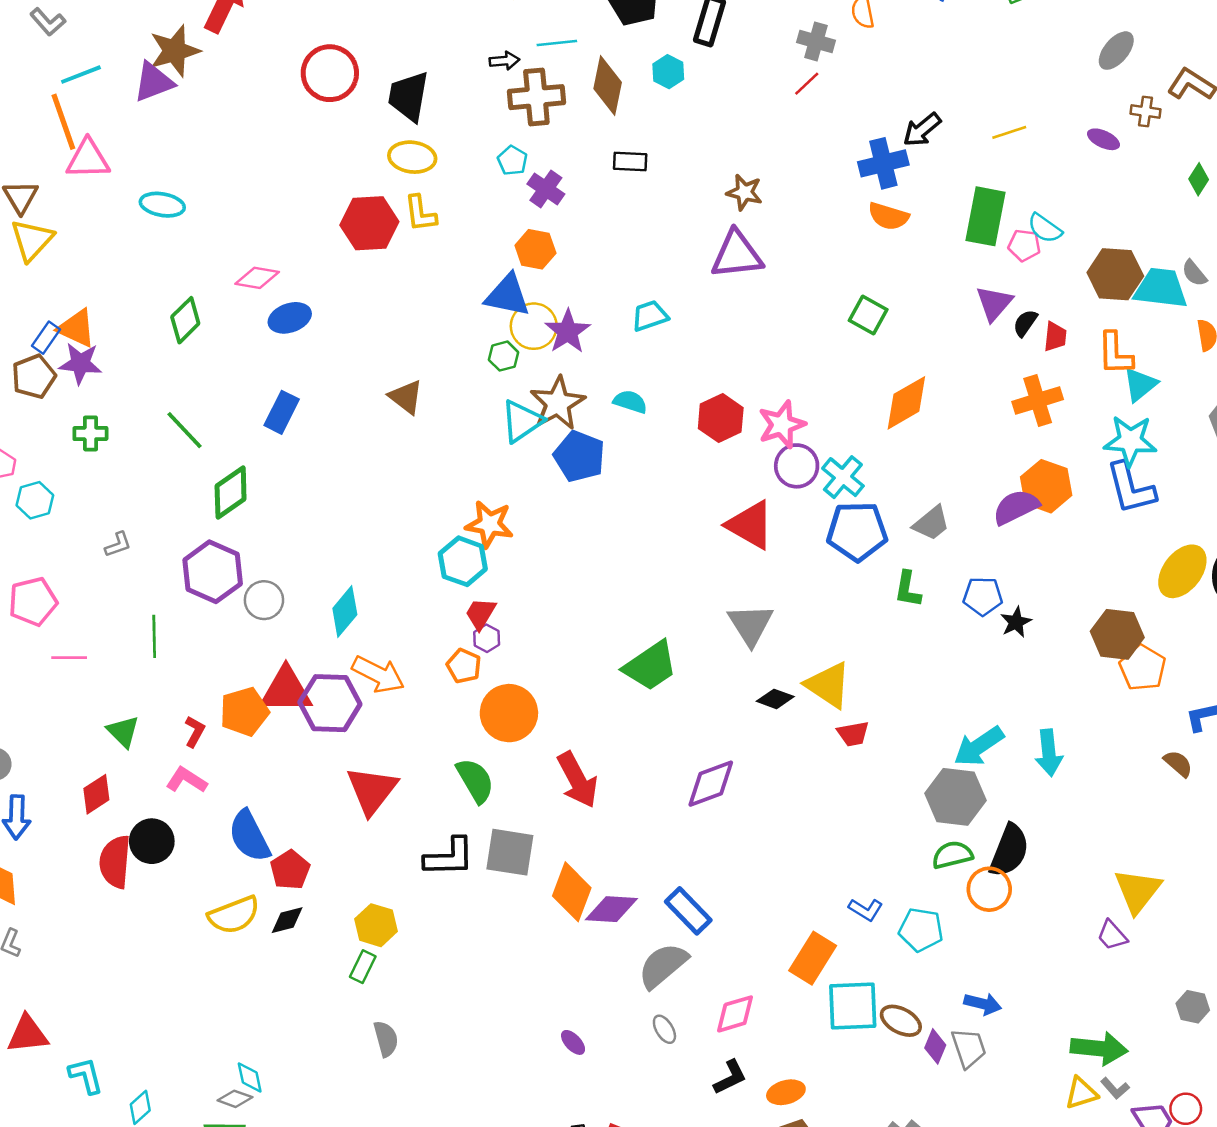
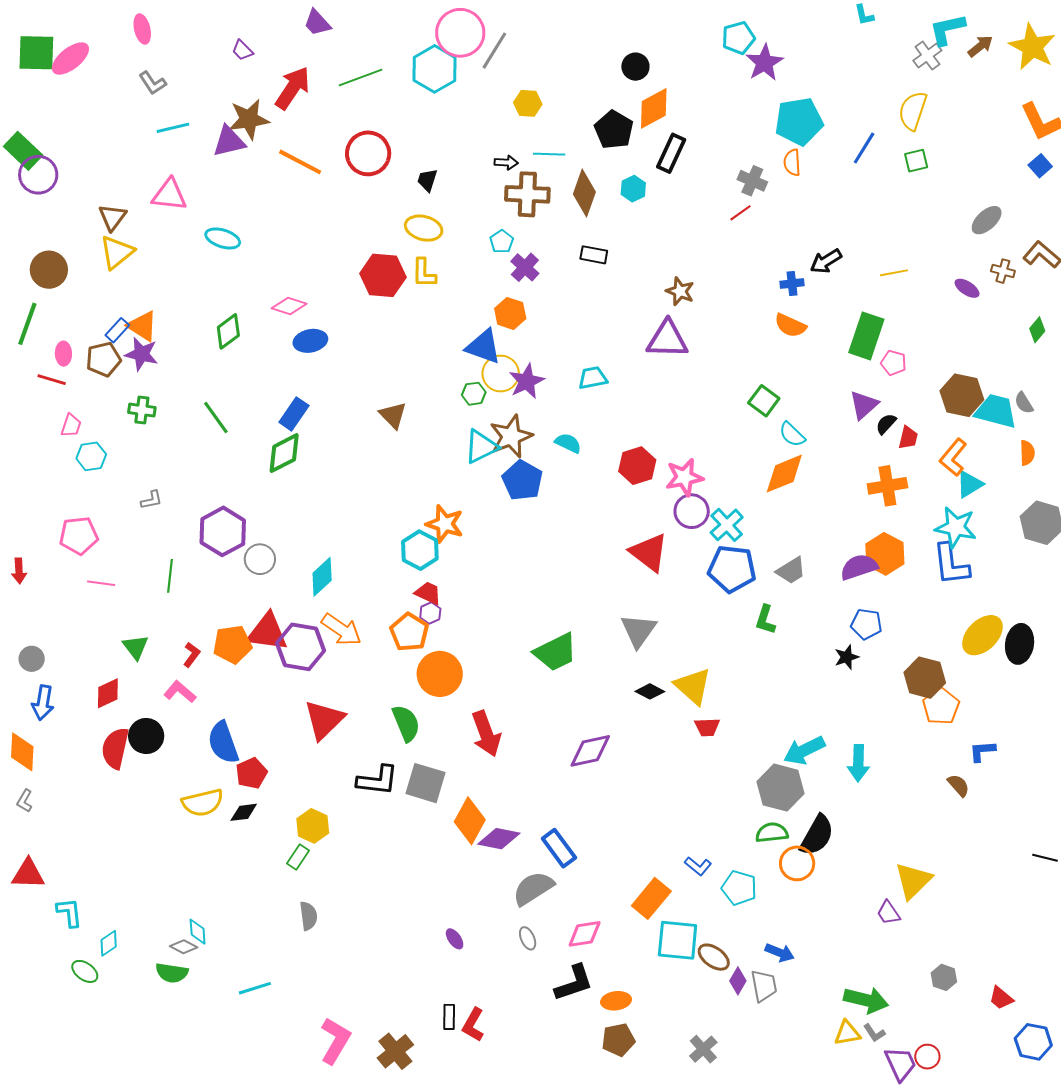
black trapezoid: (409, 96) -> (427, 180), size x0.6
orange line: (63, 122) -> (300, 162), moved, turned -51
blue cross: (883, 163) -> (792, 283), size x0.6
cyan semicircle: (1045, 228) -> (792, 434), moved
orange L-shape: (1115, 354) -> (953, 457), turned 33
green diamond: (231, 493) -> (284, 453), moved
blue pentagon: (983, 596) -> (866, 624), moved
red trapezoid: (481, 614) -> (428, 593), turned 76
orange pentagon: (464, 666) -> (409, 632), size x1.4
black L-shape: (730, 1077) -> (574, 983), size x1.4

